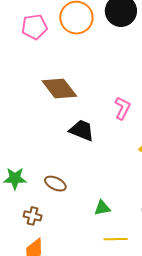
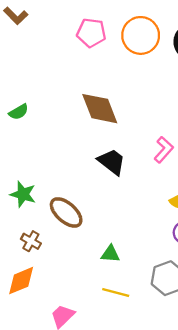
brown ellipse: (55, 184) -> (66, 212), size x1.4

